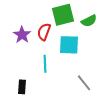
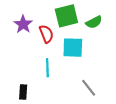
red semicircle: (44, 32) -> (46, 34), turned 138
purple star: (22, 35) -> (23, 24), moved

